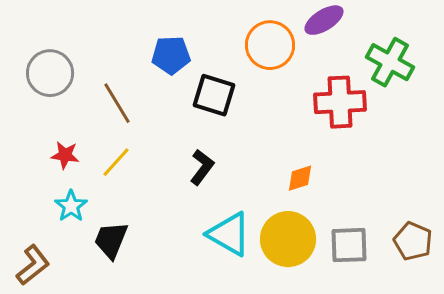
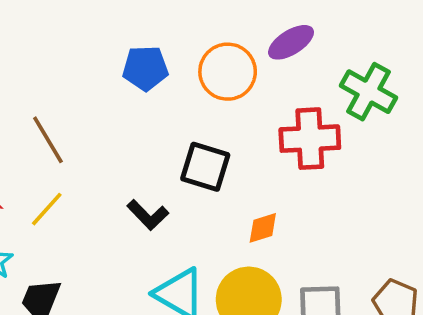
blue pentagon: (171, 55) -> (145, 68), moved
black square: (214, 95) -> (205, 167), moved
black L-shape: (202, 167) -> (148, 215), turned 99

